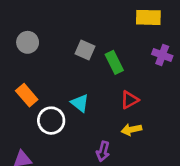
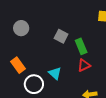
red triangle: (130, 100) -> (84, 65), moved

